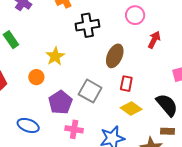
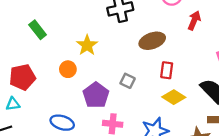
brown ellipse: (115, 56) -> (152, 41), turned 50
gray square: (90, 91) -> (128, 81), size x0.6

